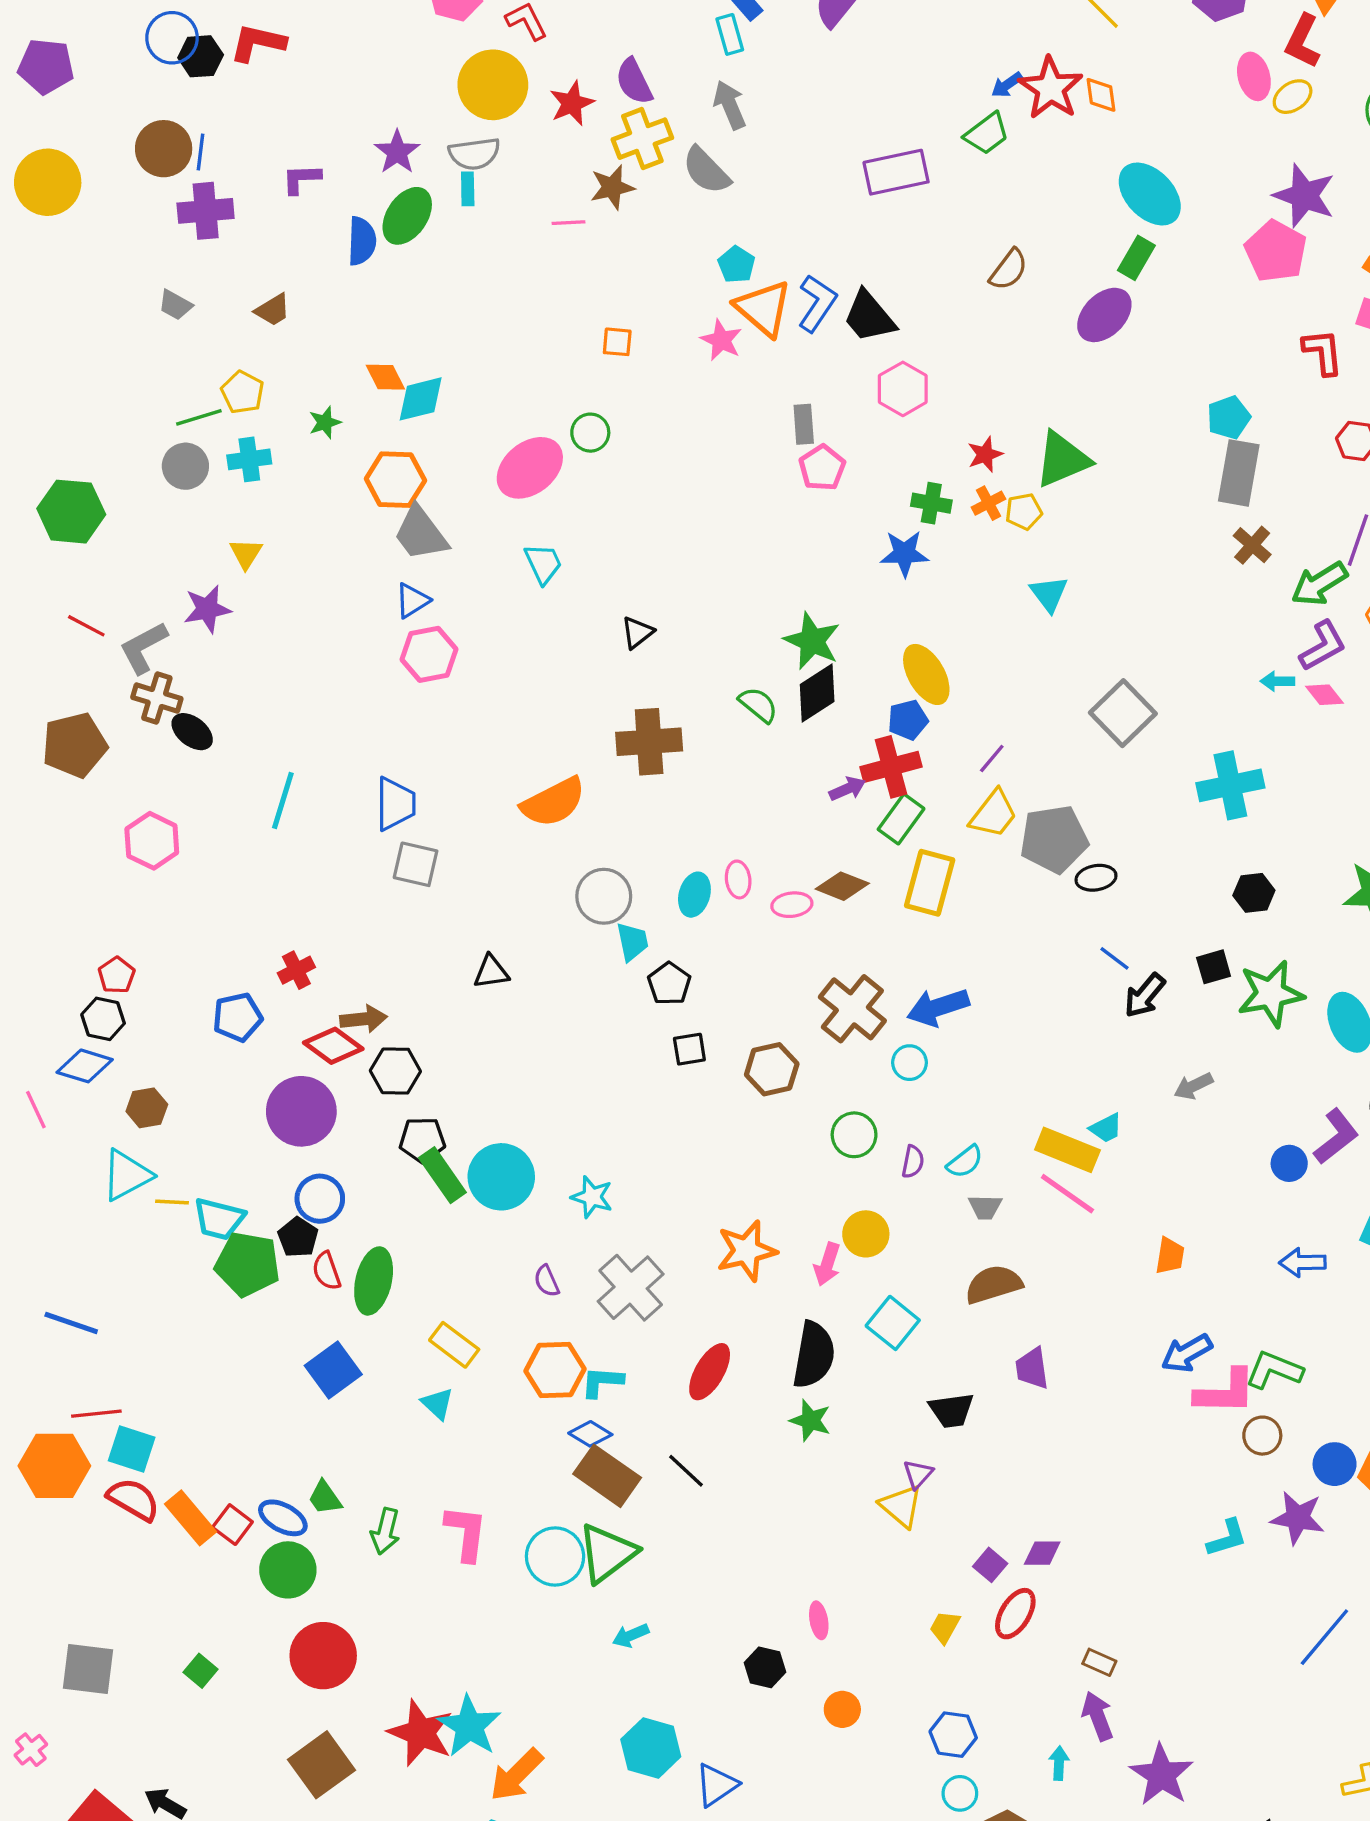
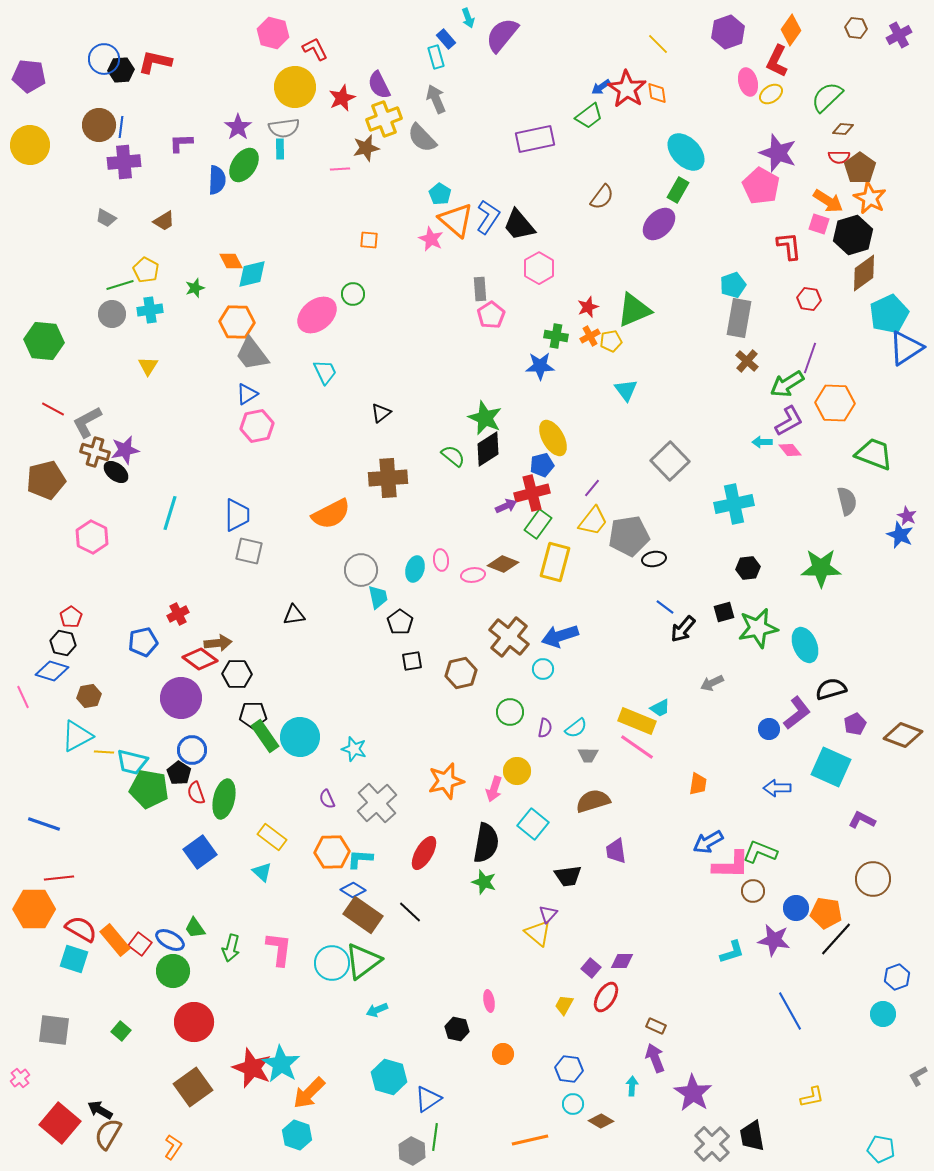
purple star: (207, 609) -> (125, 450), moved
cyan square: (132, 1449) -> (74, 959), moved
blue line: (1324, 1637) -> (790, 1011), turned -69

